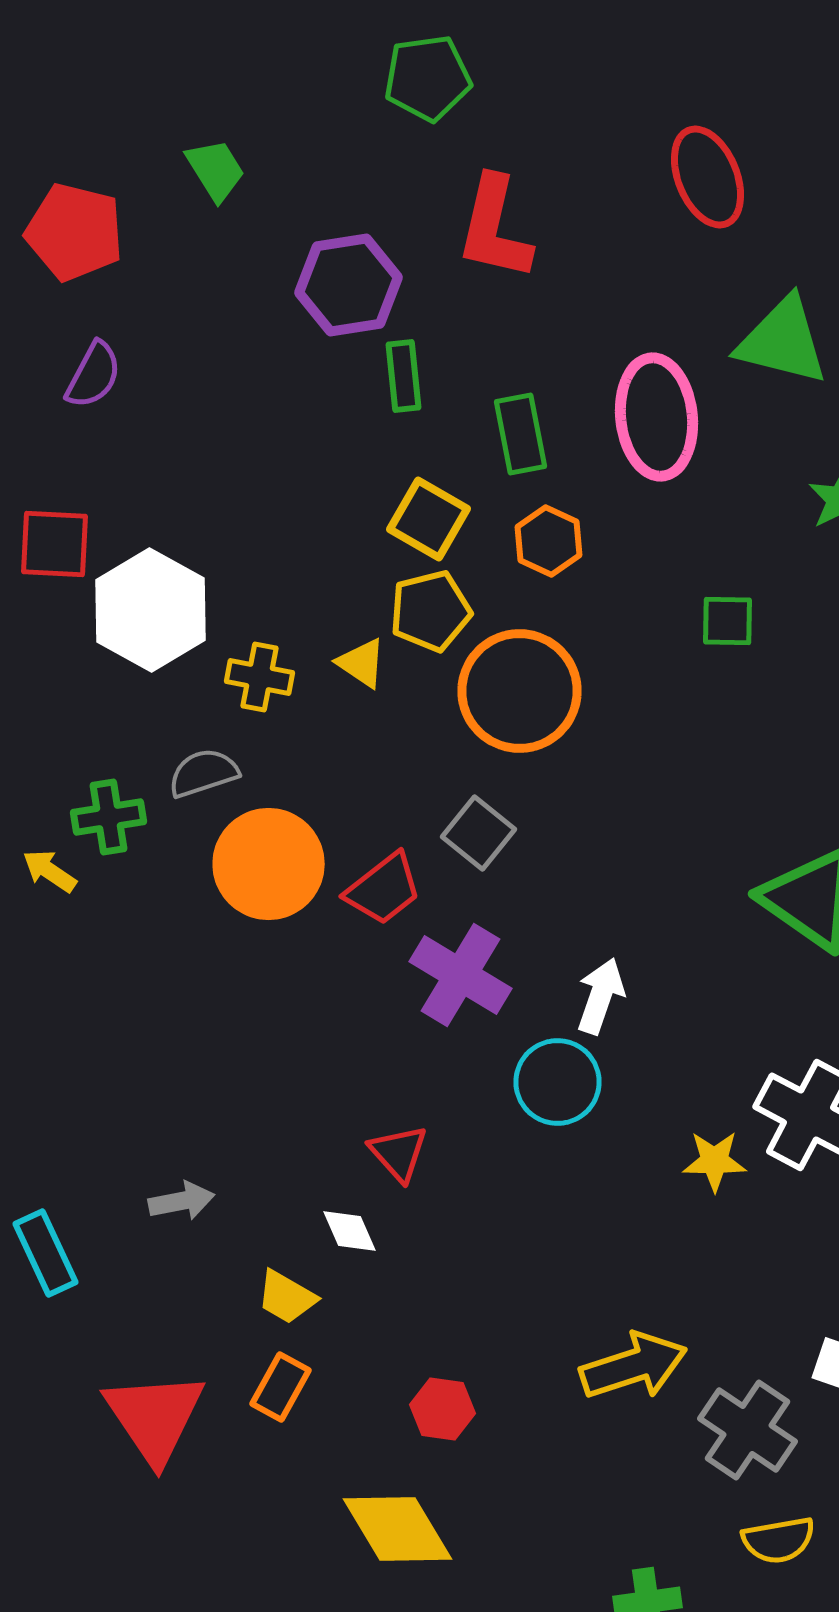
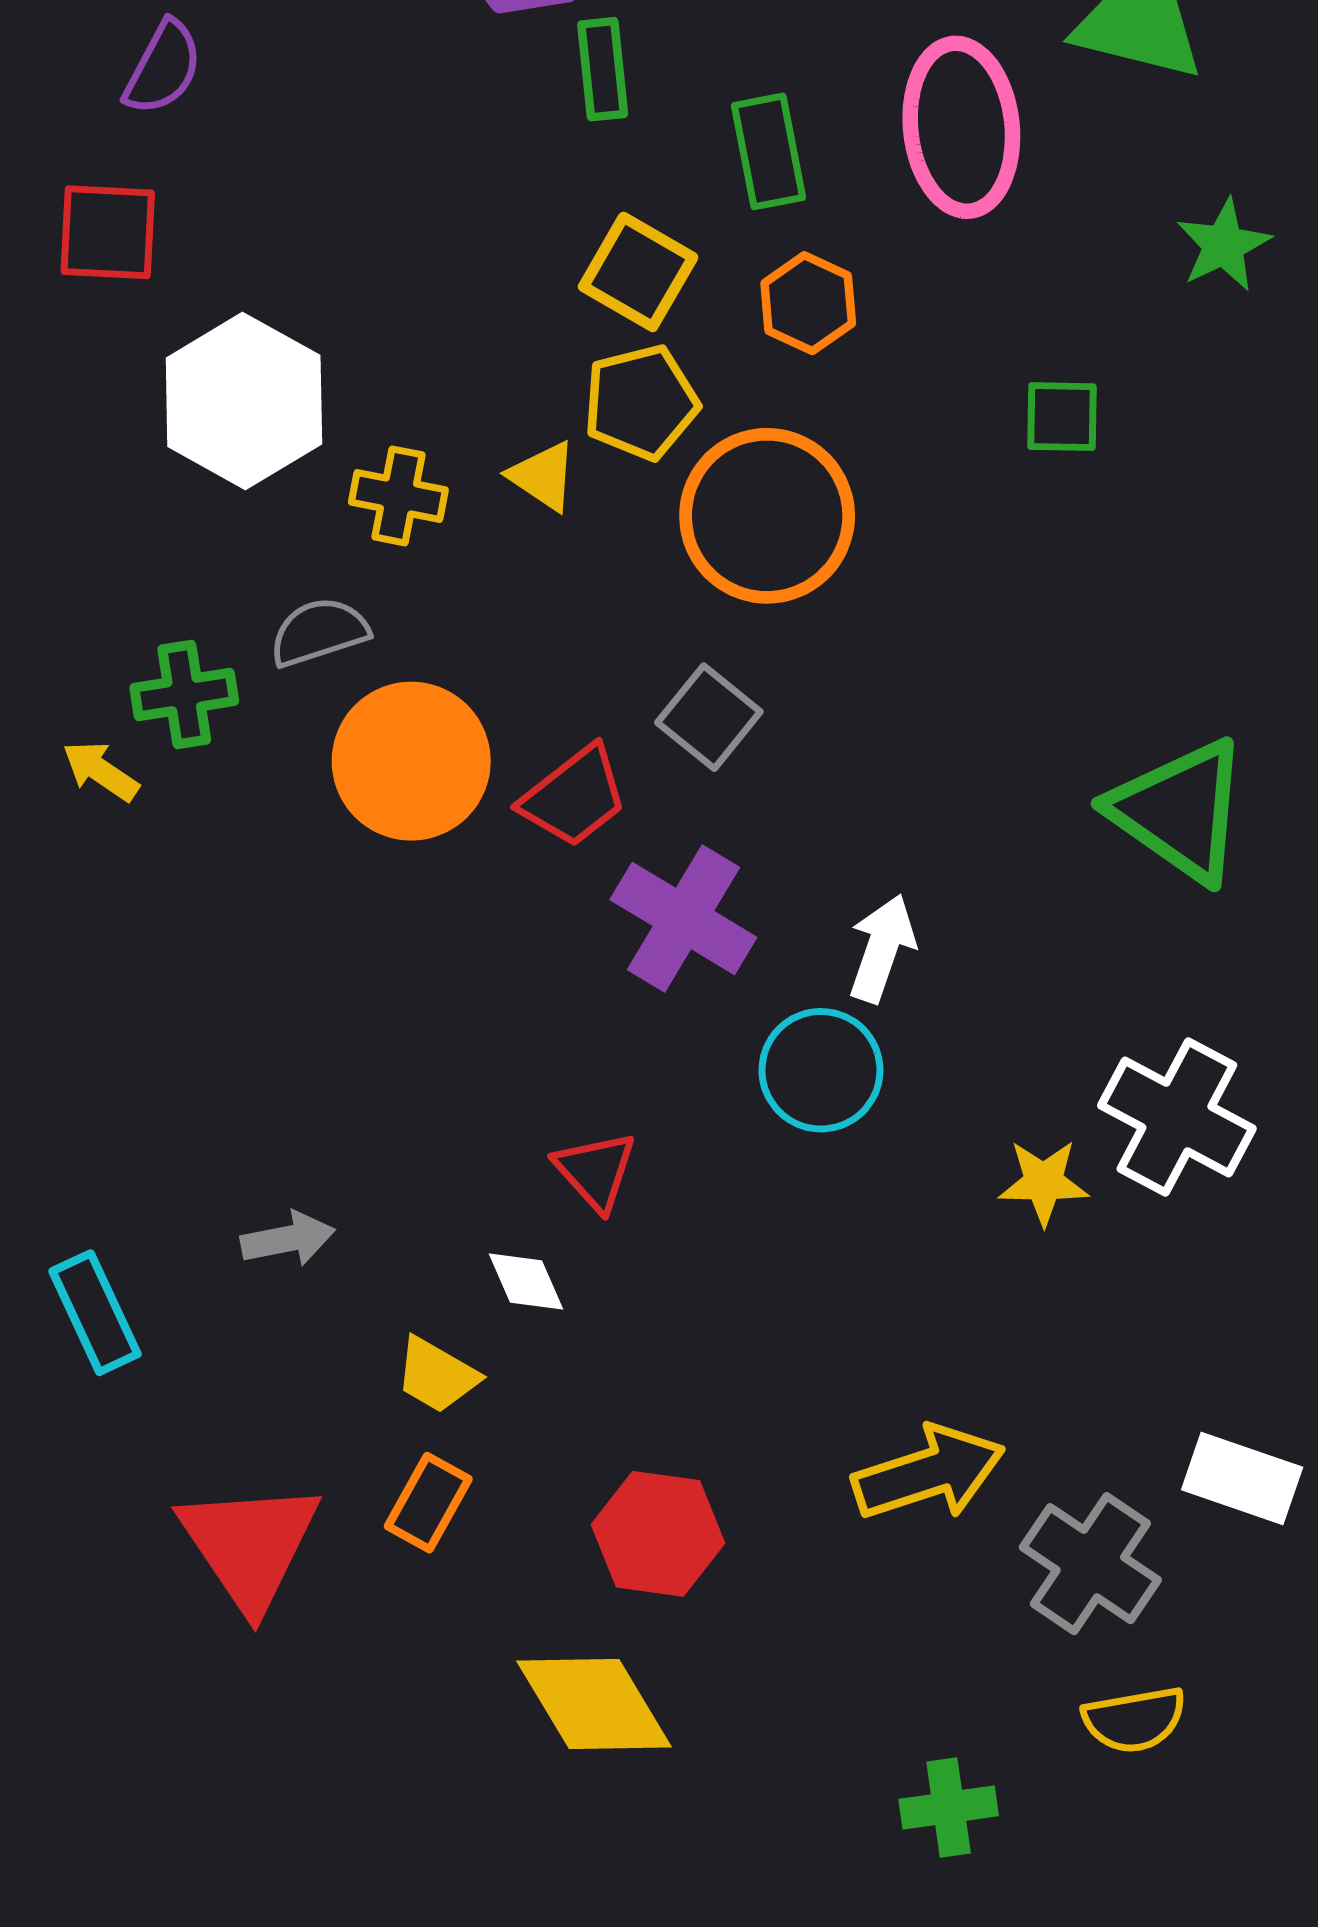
red square: (54, 544) -> (108, 232), moved
red hexagon: (442, 1409) -> (658, 1534), size x1.4

